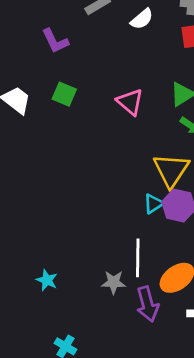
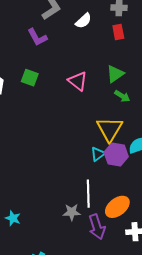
purple L-shape: (55, 41) -> (37, 37), moved
cyan star: (47, 280) -> (13, 218), moved

